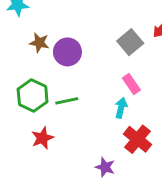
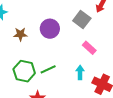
purple circle: (67, 52) -> (50, 29), moved
cyan arrow: (121, 108) -> (80, 72), moved

